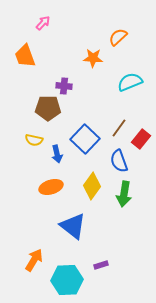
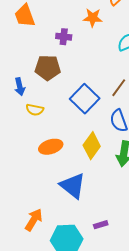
purple cross: (64, 86) -> (64, 37), moved
yellow semicircle: (34, 140) -> (35, 110), moved
blue arrow: (57, 154) -> (20, 87), moved

